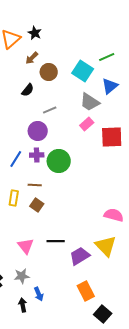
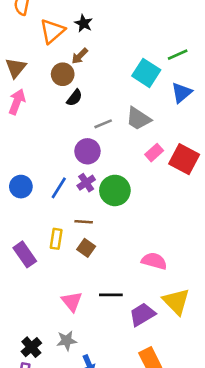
brown circle: (49, 72) -> (63, 74), moved
gray trapezoid: (90, 102) -> (138, 119), moved
pink rectangle: (87, 124) -> (154, 153), moved
red square: (112, 137) -> (184, 159), turned 30
purple cross: (37, 155) -> (86, 183), turned -32
pink semicircle: (114, 215) -> (154, 261), moved

